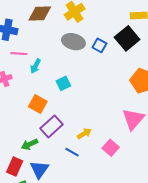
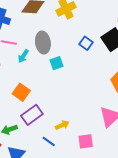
gray ellipse: (73, 42) -> (43, 43), moved, turned 60
cyan square: (63, 83) -> (57, 63), moved
pink square: (111, 148) -> (86, 141), turned 35

